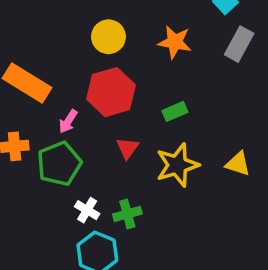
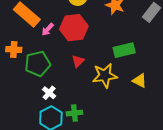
green rectangle: (175, 111) -> (124, 50), moved, size x1.5
pink arrow: (68, 121) -> (48, 29), moved
green cross: (127, 214) -> (74, 113), moved

